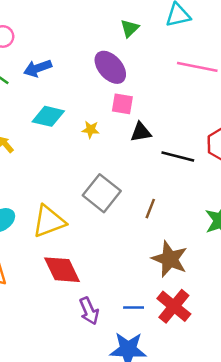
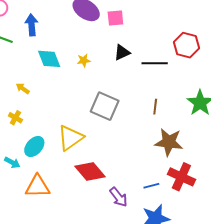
blue arrow: (38, 68) -> (32, 25), turned 120
pink square: (122, 104) -> (115, 18), moved
cyan diamond: (48, 116) -> (49, 59), turned 70
brown line: (150, 209) -> (155, 107), moved

